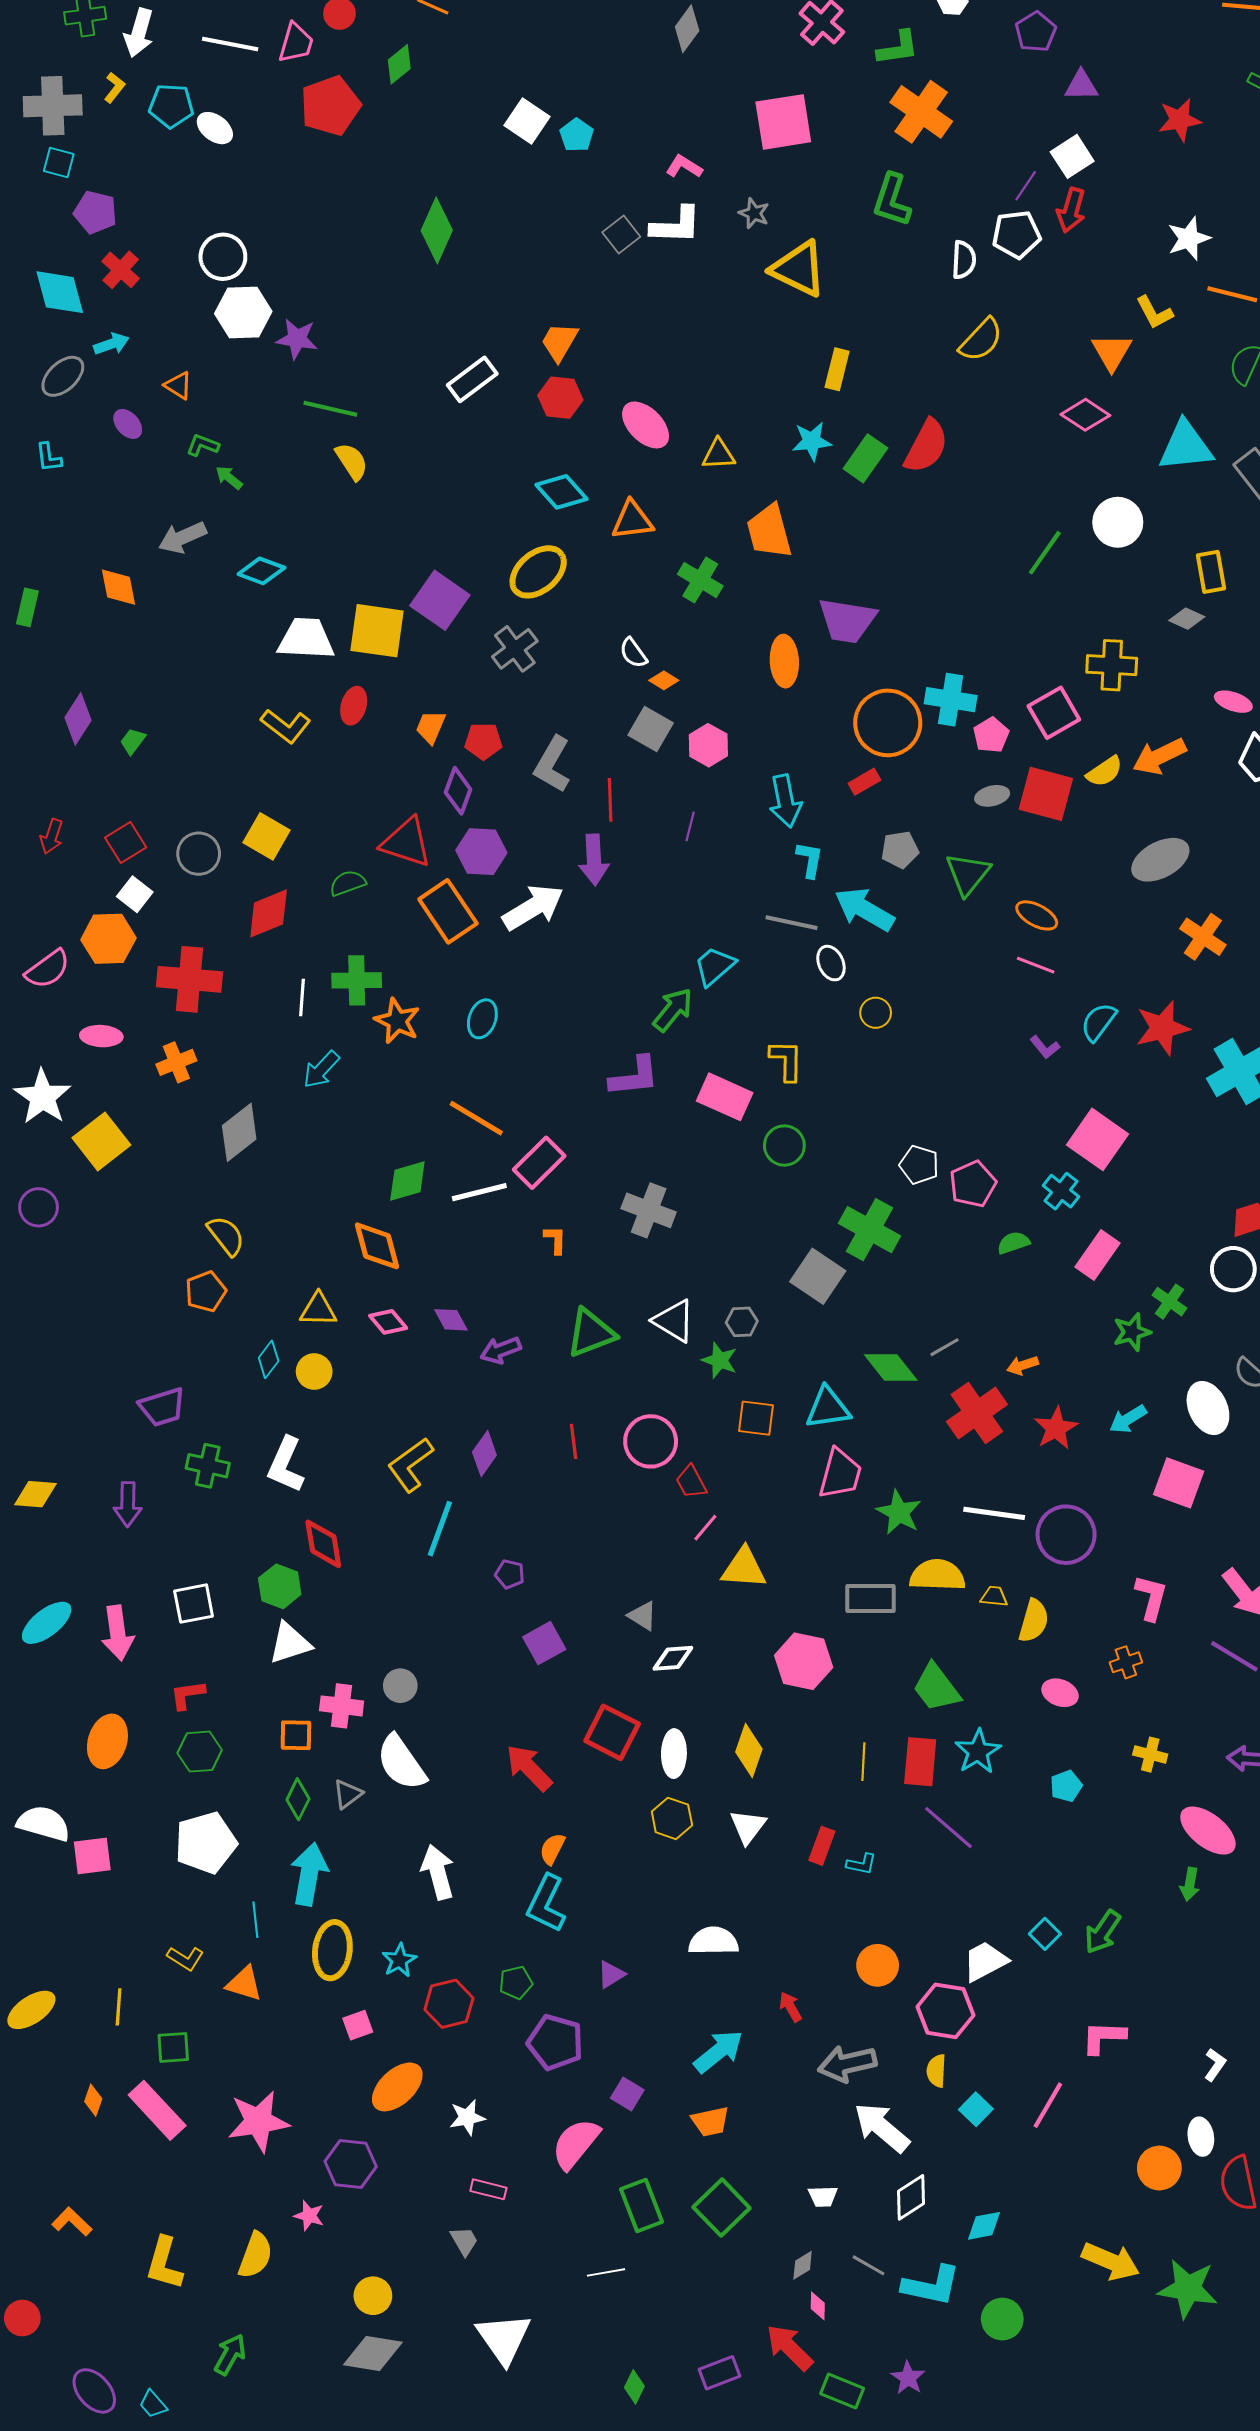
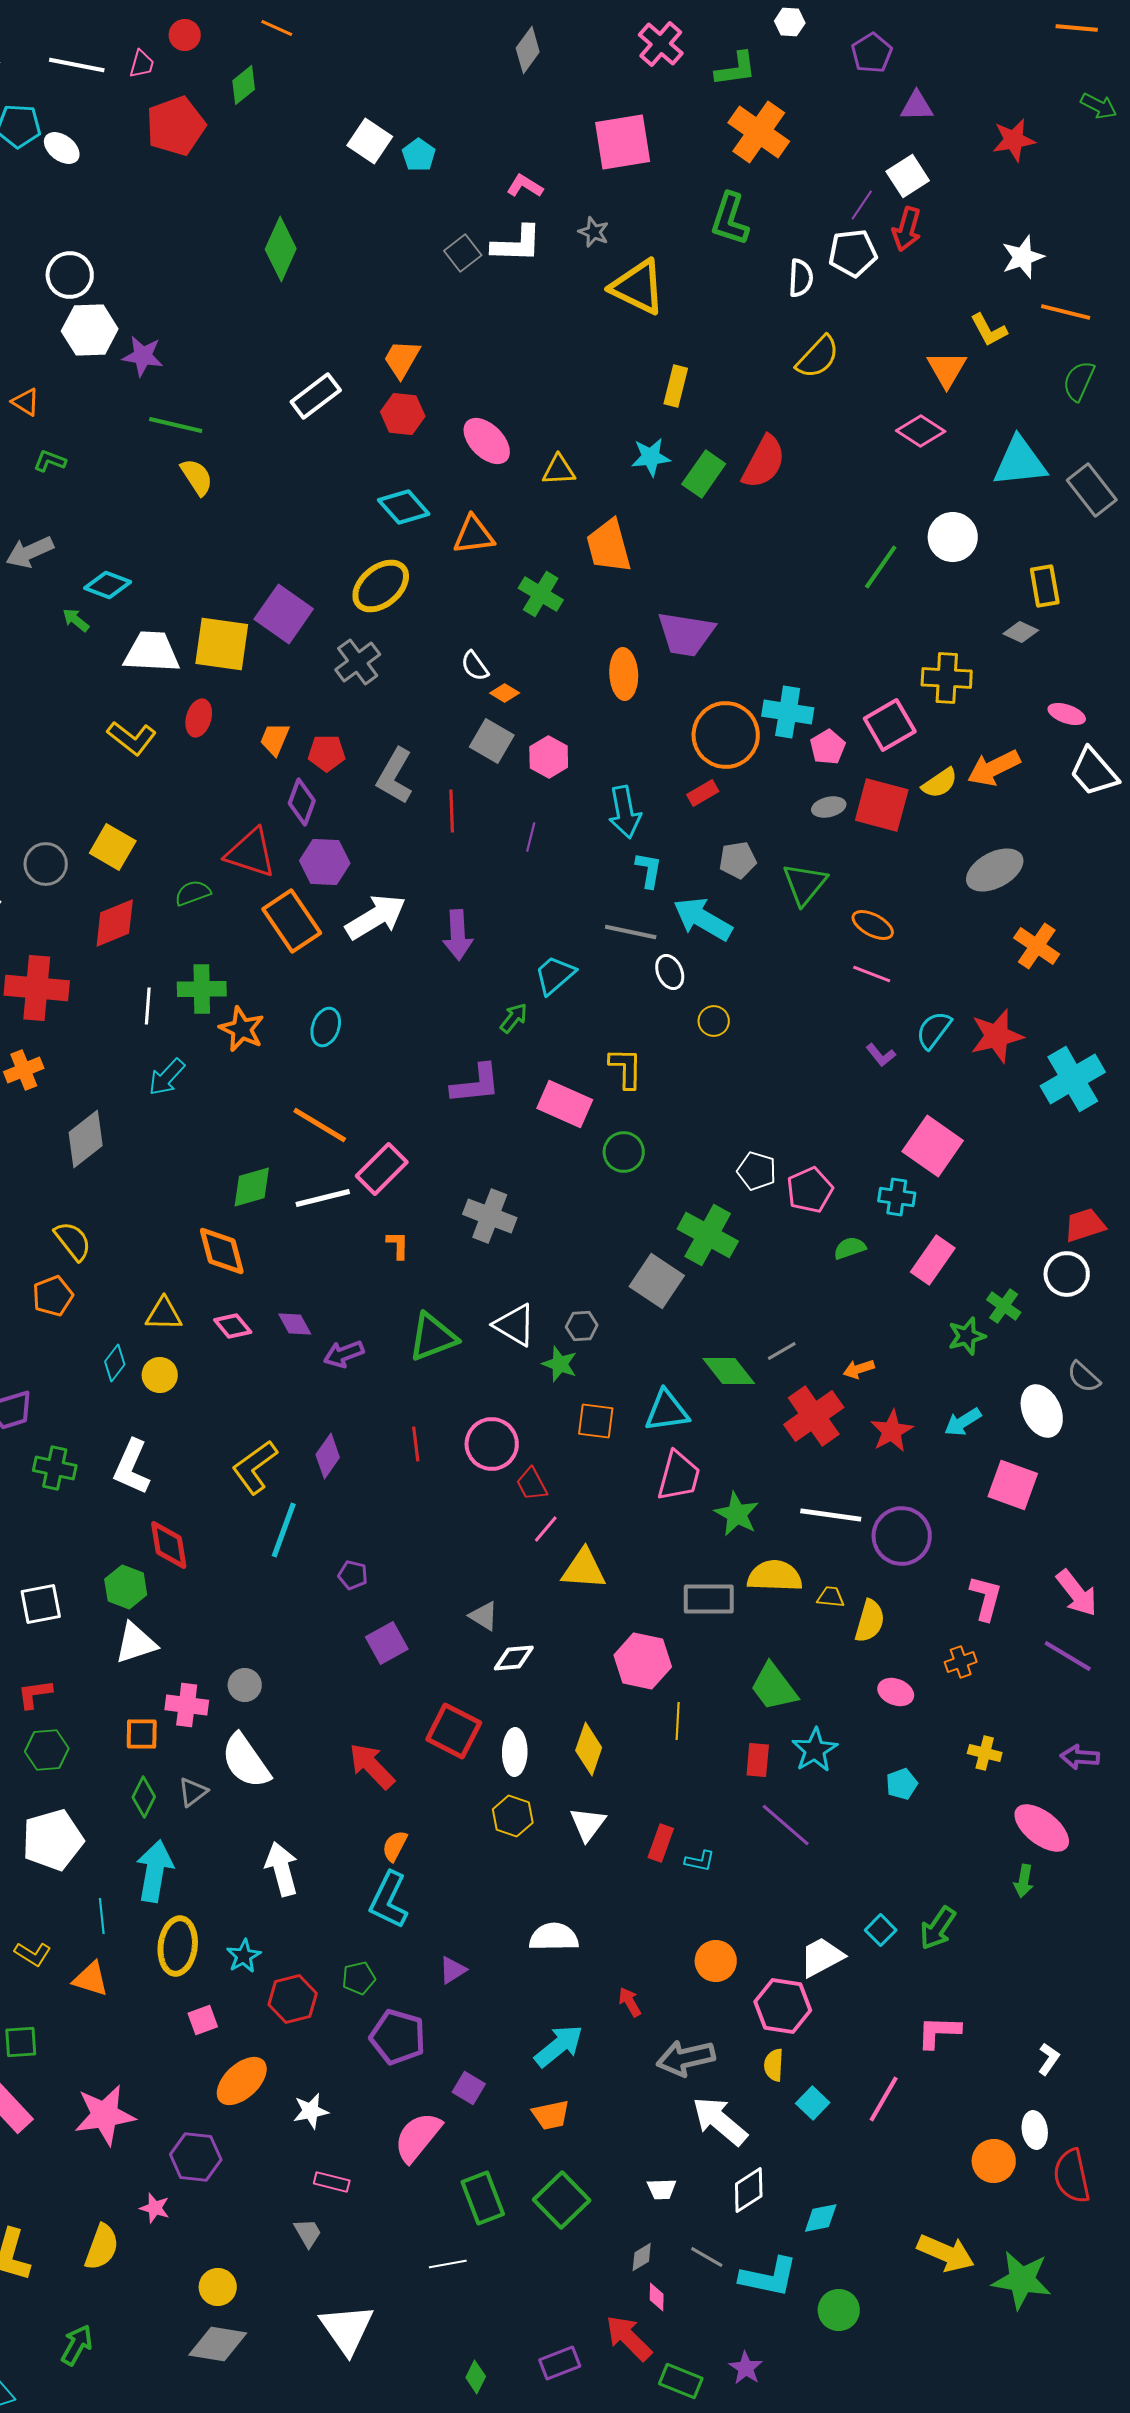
pink trapezoid: (296, 43) -> (142, 64), size x0.7
green arrow: (229, 478) -> (76, 620), moved
purple arrow: (594, 860) -> (458, 935), moved
green arrow: (673, 1010) -> (514, 1018), size x0.7
cyan cross: (1061, 1191) -> (897, 1197), turned -30
yellow line: (863, 1762) -> (678, 1721), moved
red rectangle: (920, 1762) -> (758, 1760), size x0.7

